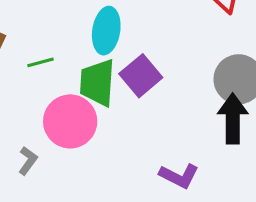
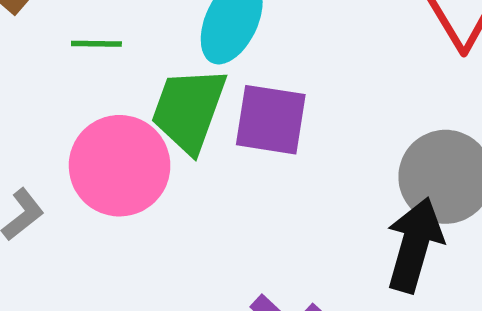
purple square: (141, 76) -> (271, 120), turned 33

